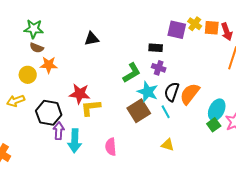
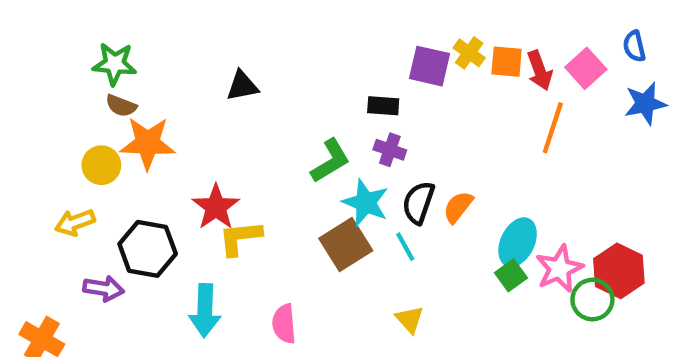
orange star: (49, 65) -> (148, 143), size x1.4
red star: (80, 94) -> (216, 207), turned 30
orange semicircle: (190, 94) -> (458, 207), size x0.7
purple arrow: (59, 131) -> (104, 289), moved, turned 96
yellow triangle: (168, 145) -> (410, 319), turned 32

